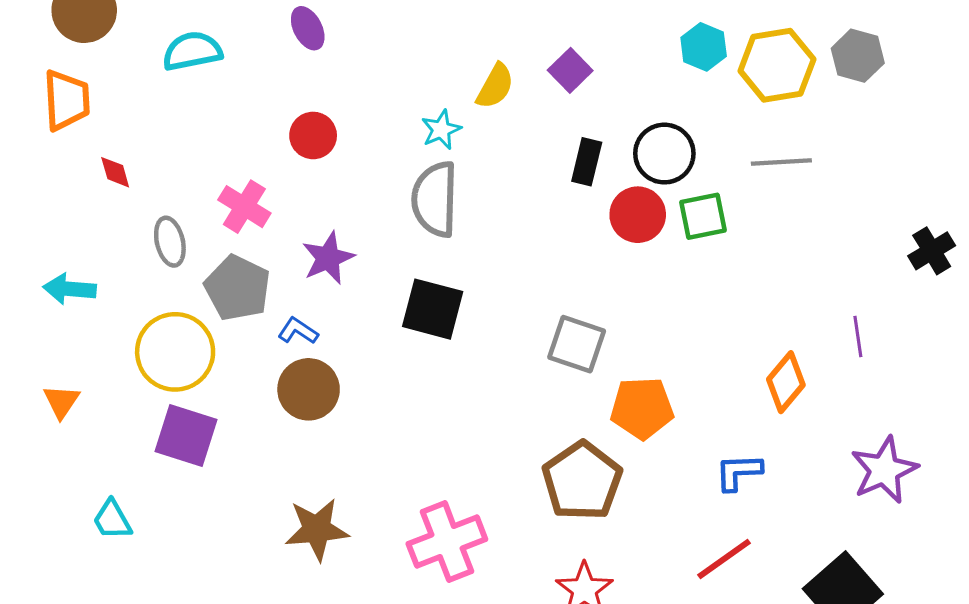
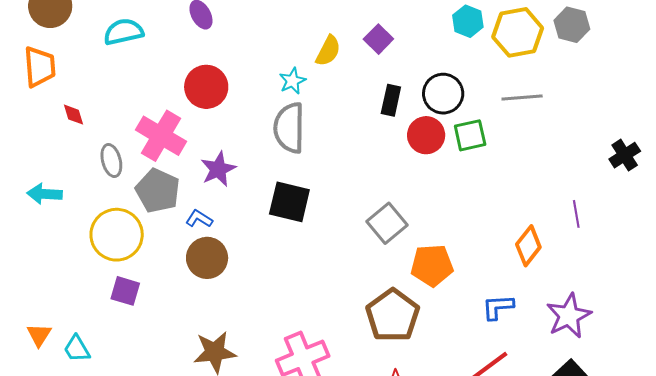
red circle: (313, 135) -> (206, 87), size x1.4
pink cross: (244, 207) -> (161, 136), size x1.4
gray square: (577, 344) -> (387, 223), turned 33
orange triangle: (61, 401) -> (39, 335), moved
purple square: (186, 436) -> (125, 291), size x0.7
purple star: (884, 470) -> (569, 316), moved

